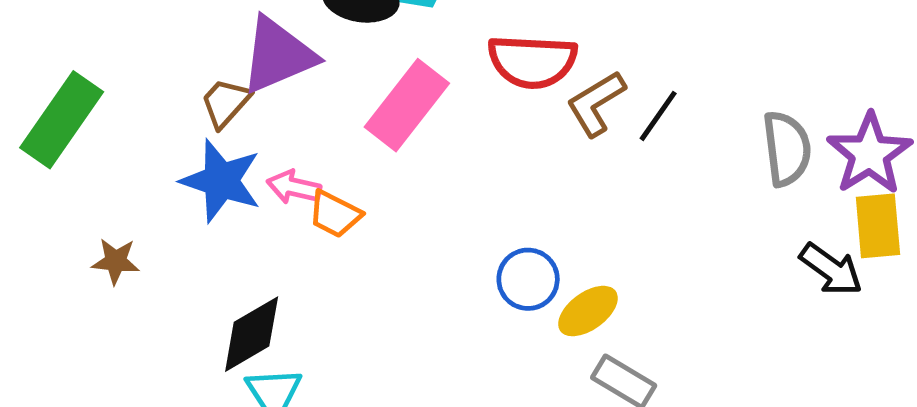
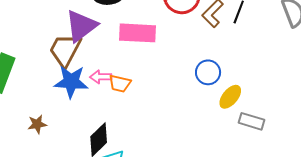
brown trapezoid: (226, 103) -> (65, 50), size x1.6
pink rectangle: (407, 105) -> (137, 33), turned 69
blue circle: (528, 279) -> (208, 72), moved

